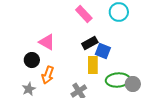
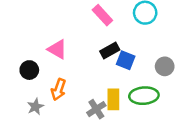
black circle: (32, 60) -> (29, 70), moved
yellow rectangle: (93, 65) -> (113, 99), moved
gray circle: (133, 84) -> (165, 66), moved

